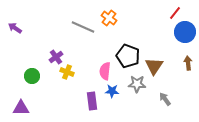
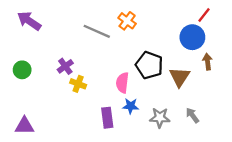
purple arrow: (15, 28) -> (29, 21), moved, size x1.5
blue circle: (185, 32) -> (192, 37), moved
brown arrow: (188, 63) -> (208, 62), moved
green circle: (32, 76) -> (22, 70), moved
gray star: (137, 84) -> (160, 118), moved

